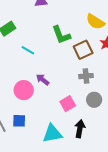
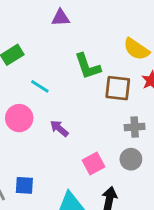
brown square: (83, 50) -> (118, 88), turned 30
gray cross: (86, 76) -> (135, 127), moved
pink circle: (24, 90) -> (19, 118), moved

